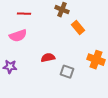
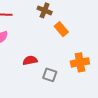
orange cross: (96, 60) -> (80, 62), turned -30

